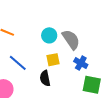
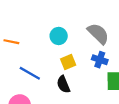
gray semicircle: (71, 40) -> (98, 34), moved

